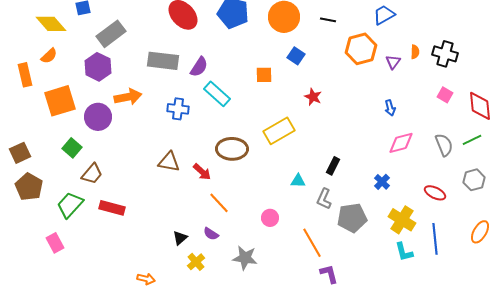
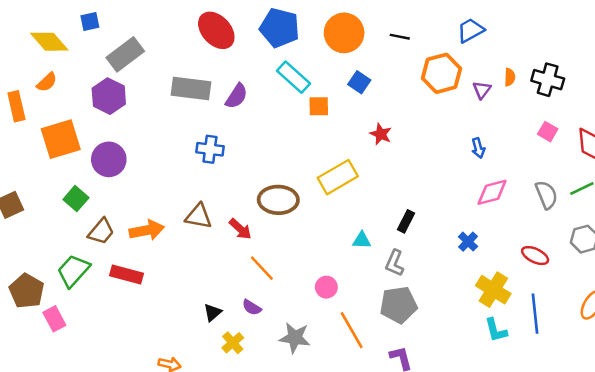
cyan rectangle: (217, 94) -> (293, 77), moved
orange arrow: (128, 97) -> (147, 230), moved
brown pentagon: (29, 187) -> (27, 291), moved
gray pentagon: (352, 218) -> (398, 305), moved
orange line: (312, 243) -> (352, 330), moved

